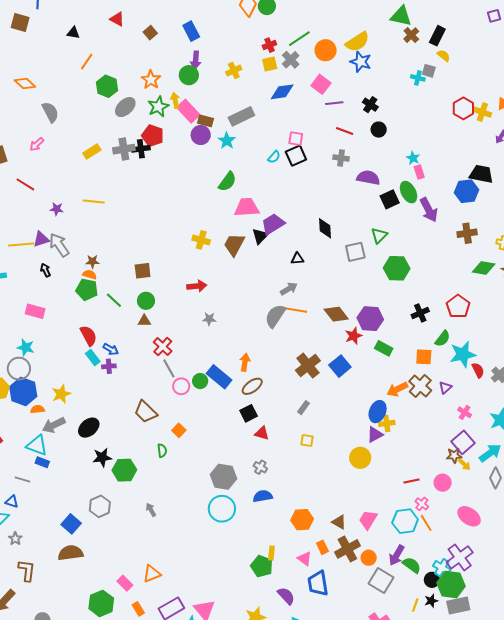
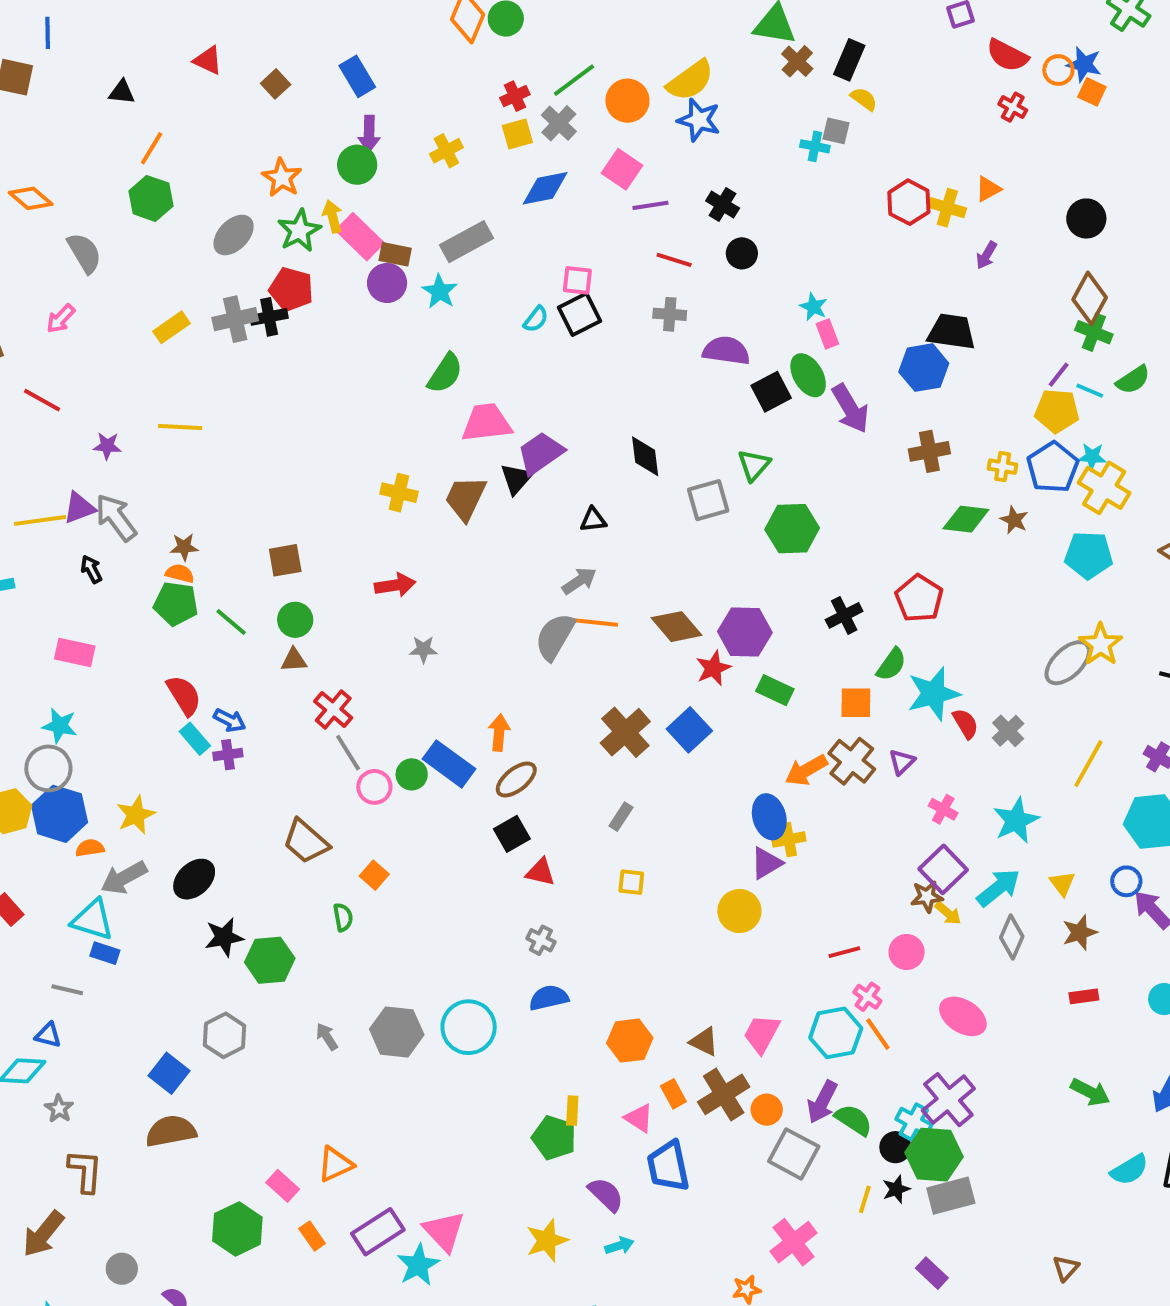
green hexagon: (107, 86) -> (151, 198), moved
blue ellipse: (378, 412) -> (769, 817), turned -35
gray hexagon: (223, 477) -> (397, 1032), moved

